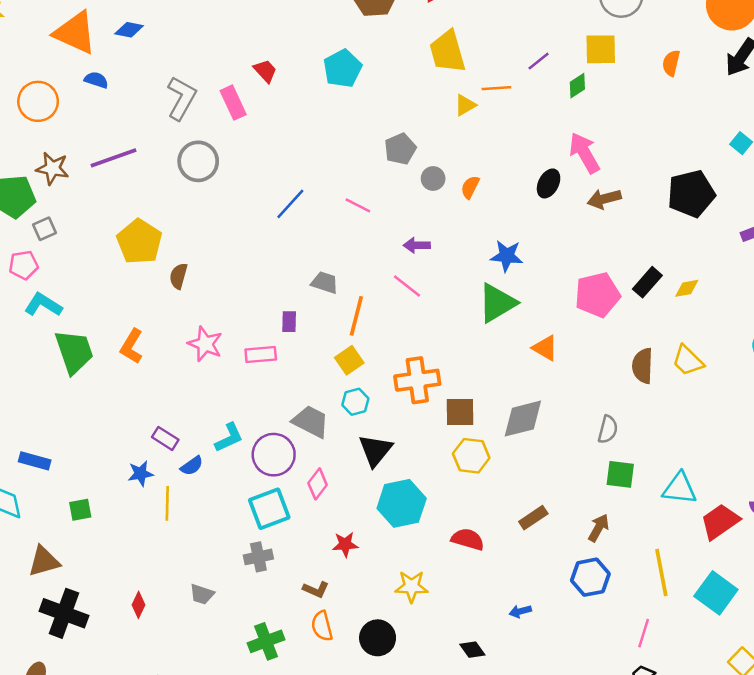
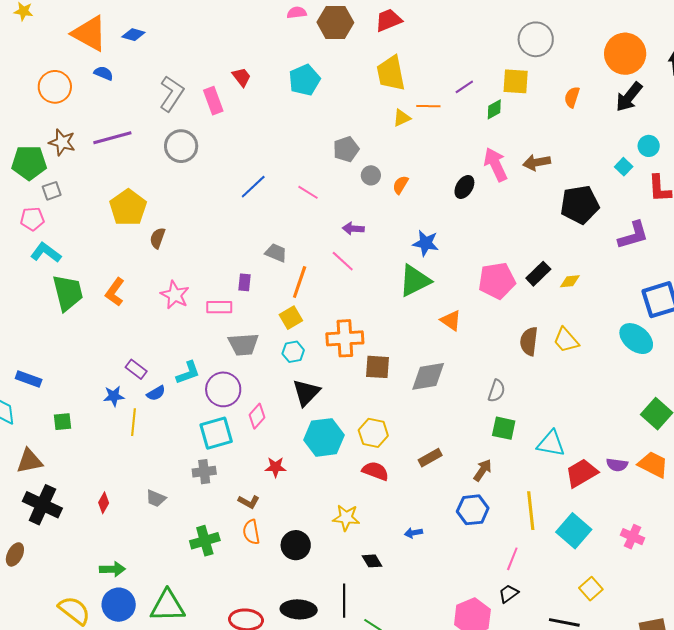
brown arrow: (604, 199) -> (537, 162), moved
gray trapezoid: (311, 422) -> (243, 344), moved, turned 144
yellow hexagon: (471, 456) -> (373, 433), moved
yellow star: (412, 586) -> (346, 518), moved

